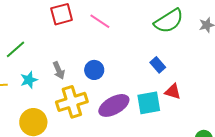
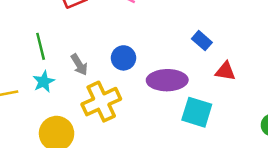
green line: (15, 49) -> (41, 46), moved, turned -55
cyan square: (149, 103) -> (197, 112), moved, turned 35
purple ellipse: (114, 105) -> (167, 80), moved, turned 36

